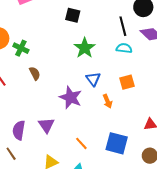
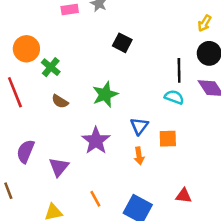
green star: (85, 48) -> (105, 94), moved
brown semicircle: (35, 73) -> (60, 101), turned 136
blue triangle: (93, 79) -> (139, 126), moved
purple semicircle: (19, 130) -> (26, 151), moved

